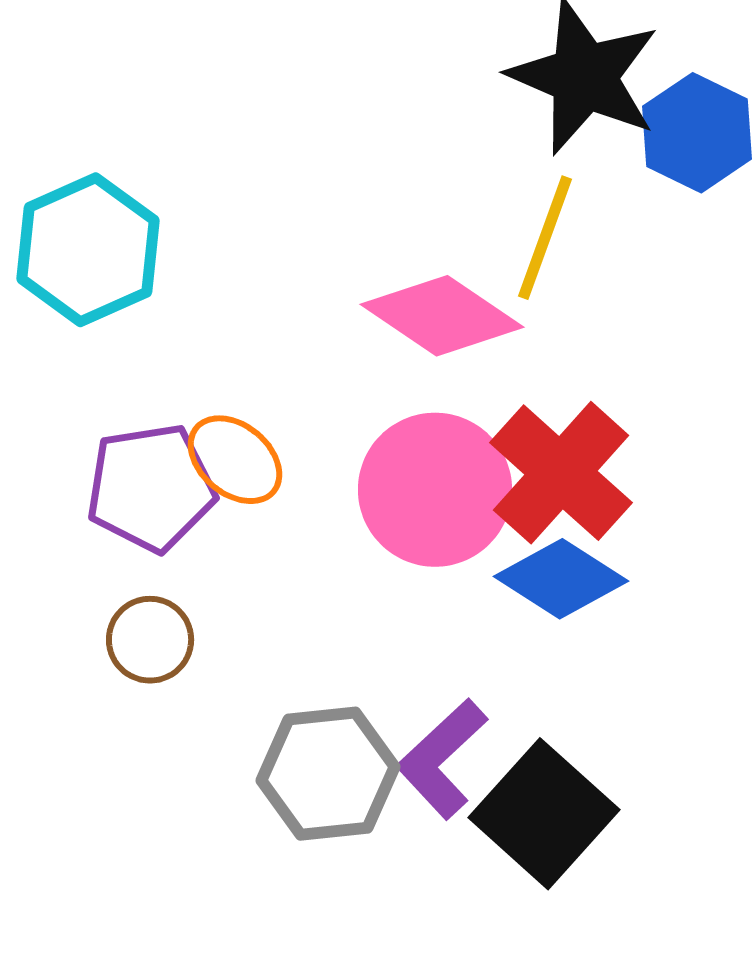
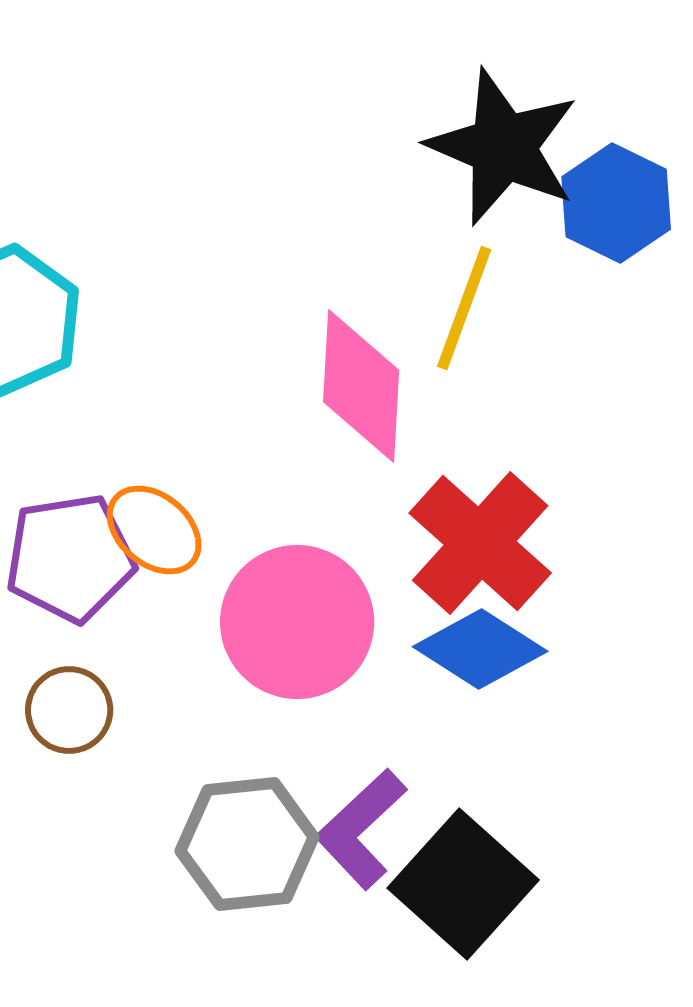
pink diamond: (442, 316) -> (361, 386), turned 59
pink circle: (435, 490) -> (297, 622), moved

